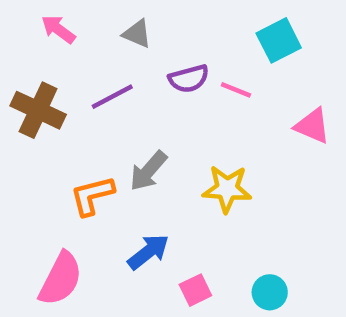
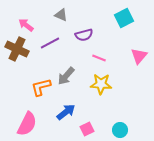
pink arrow: (58, 29) -> (26, 25), moved
pink line: (236, 90) -> (99, 58), moved
pink triangle: (312, 126) -> (139, 56), turned 48

